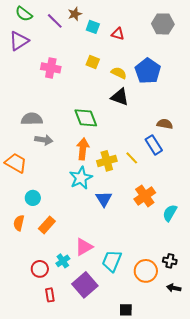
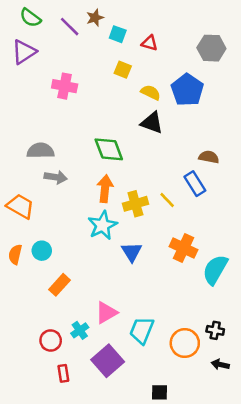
gray hexagon: (163, 24) -> (211, 48), moved
yellow square: (93, 62) -> (123, 70), moved
orange cross: (145, 196) -> (184, 248), turned -30
cyan semicircle: (170, 213) -> (215, 270), size x1.4
orange semicircle: (19, 223) -> (15, 254), moved

